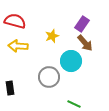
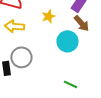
gray circle: (49, 77) -> (21, 57), moved

